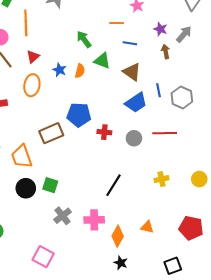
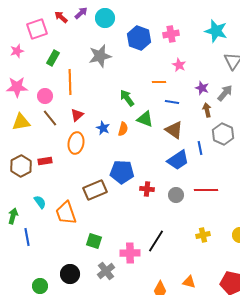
gray hexagon: (182, 97) -> (223, 134), moved
black circle: (26, 188) -> (70, 274), moved
pink cross: (94, 220) -> (130, 253), moved

